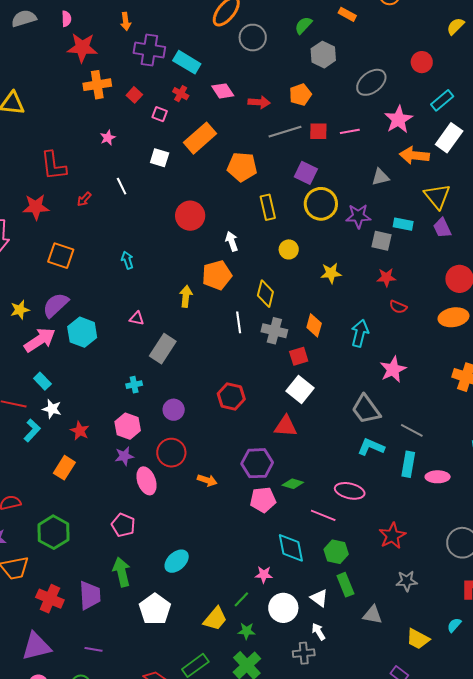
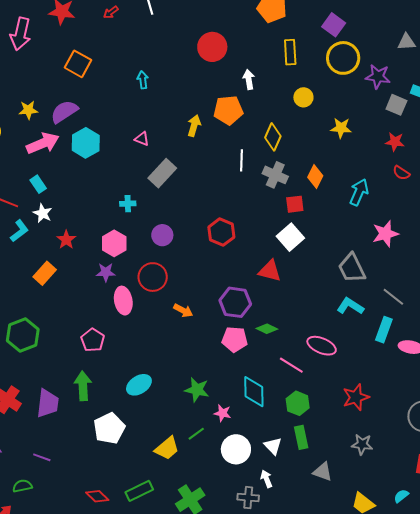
green star: (247, 631) -> (197, 390), moved, size x1.4

